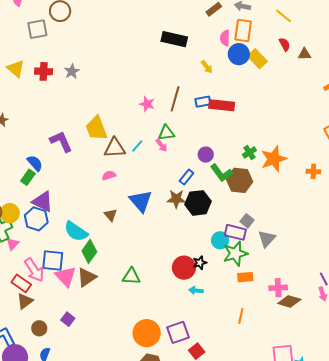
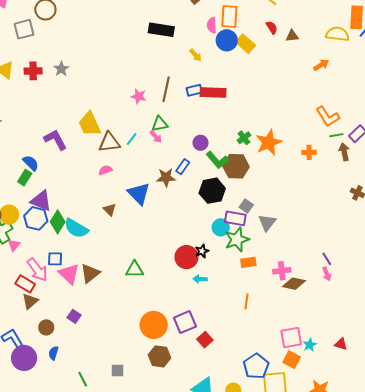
brown star: (176, 199) -> (166, 177), moved
black hexagon: (198, 203) -> (212, 191), moved
green diamond: (89, 251) -> (58, 222), moved
blue square: (53, 260) -> (55, 259), size x0.7

